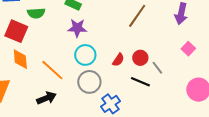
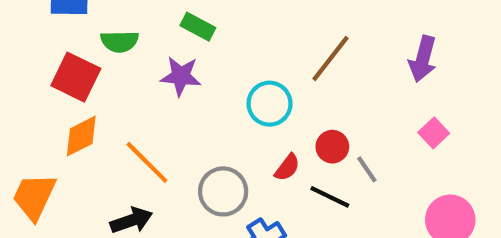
purple star: (77, 28) -> (181, 76), moved
cyan circle: (85, 55) -> (270, 104), moved
orange diamond: (20, 59) -> (81, 136), turned 65
red semicircle: (118, 60) -> (287, 167), moved

